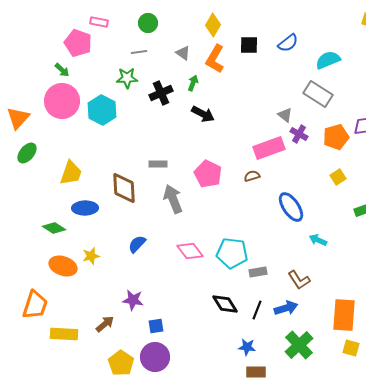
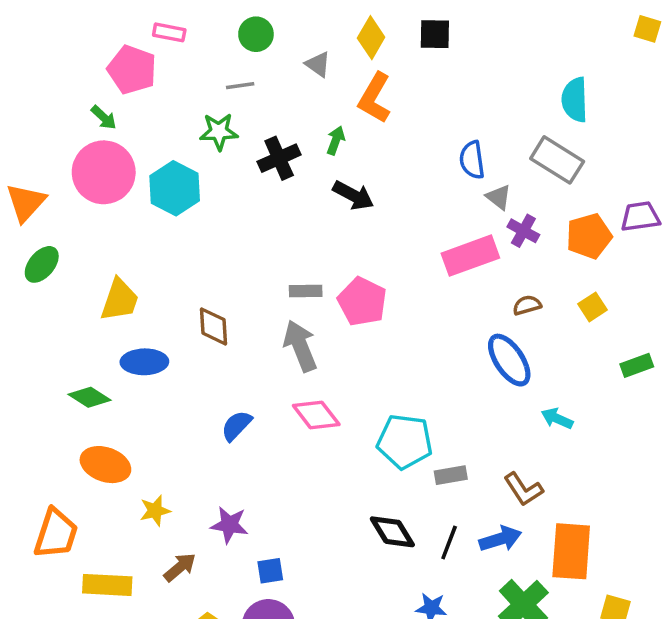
blue semicircle: (288, 43) -> (472, 160), moved, turned 120
black square: (249, 45) -> (435, 34), moved
gray triangle: (183, 53) -> (318, 64), moved
cyan semicircle: (328, 60) -> (575, 100), turned -70
gray rectangle: (158, 164) -> (306, 291), moved
brown semicircle: (252, 176) -> (527, 305), moved
brown diamond: (124, 188) -> (213, 326), size x0.7
pink diamond: (190, 251) -> (316, 415), moved
yellow star: (91, 256) -> (155, 511), moved
orange rectangle: (344, 315) -> (571, 551), moved

